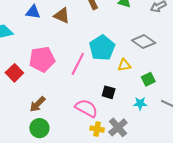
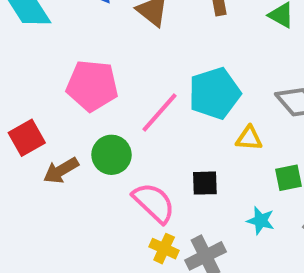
red square: (14, 73) -> (27, 138), moved
black square: (109, 92) -> (205, 183), turned -32
green circle: (39, 128) -> (111, 155), moved

